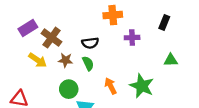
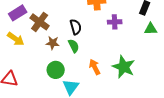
black semicircle: (90, 43) -> (76, 27), turned -98
yellow arrow: (38, 60) -> (16, 39), moved
green triangle: (171, 60) -> (151, 29), moved

